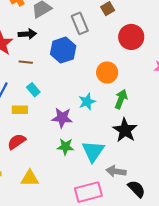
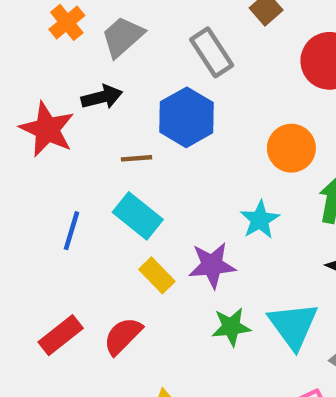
brown line: (26, 62) -> (136, 158), moved
cyan rectangle: (33, 90) -> (138, 216), size x1.5
yellow rectangle: (20, 110) -> (157, 275), moved, turned 56

